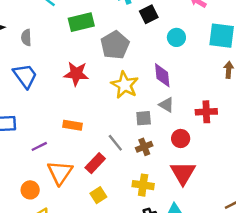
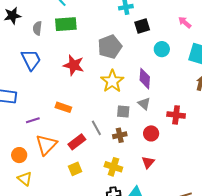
green rectangle: (81, 22) -> (66, 24), moved
red triangle: (183, 173) -> (148, 162), size x0.6

